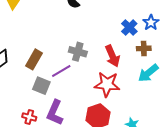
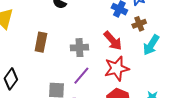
brown rectangle: (34, 59) -> (41, 42), moved
purple line: (61, 71) -> (81, 76), moved

